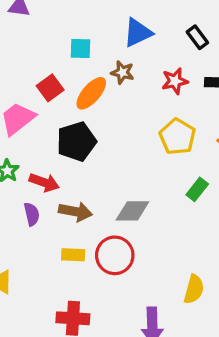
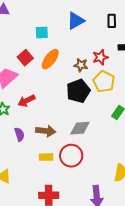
black rectangle: (197, 37) -> (112, 21), turned 40
brown star: (122, 72) -> (81, 65), moved
red star: (175, 81) -> (100, 57), moved
black pentagon: (76, 142) -> (78, 91), moved
red arrow: (44, 182) -> (27, 101), moved, turned 138

